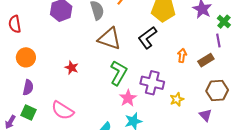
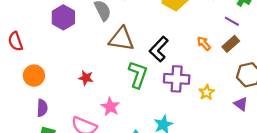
black L-shape: (147, 38) -> (159, 49), moved
purple line: (218, 40) -> (232, 21), moved, turned -40
orange arrow: (182, 56) -> (204, 43), turned -40
pink star: (128, 98) -> (110, 107), moved

